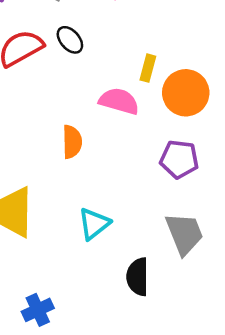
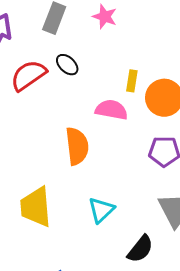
orange semicircle: (72, 142) -> (77, 146), size x1.4
black semicircle: (138, 277) -> (140, 249), turned -136

